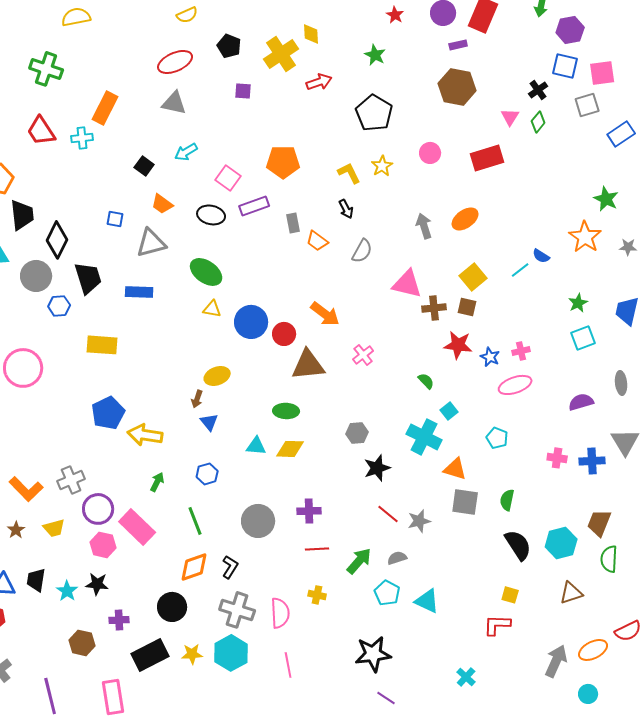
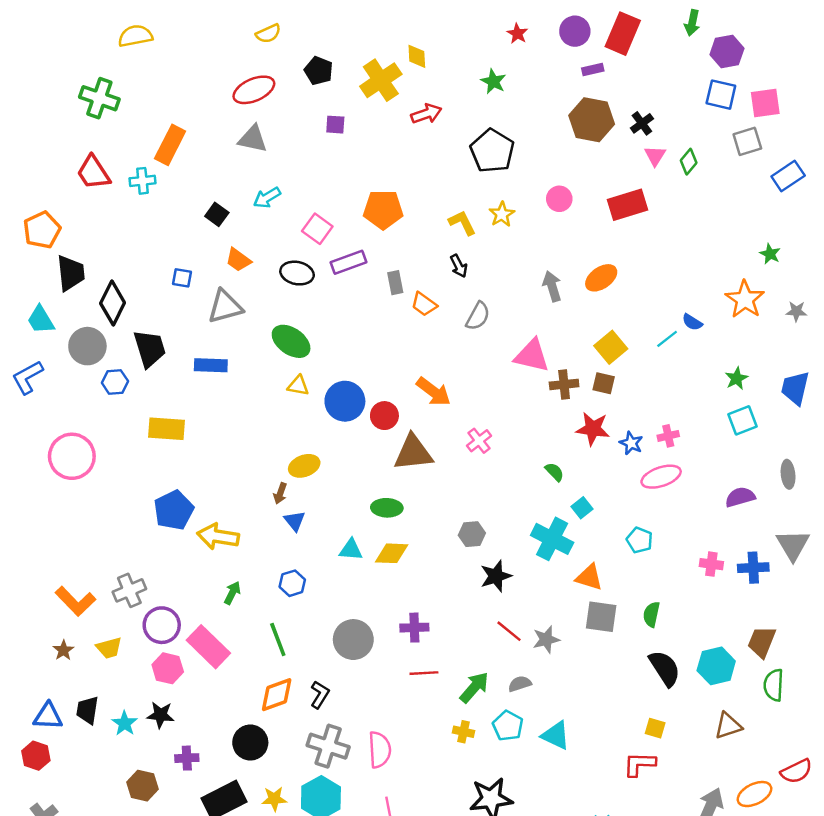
black cross: (538, 90) -> (642, 123), moved
green star: (606, 199) -> (770, 254), size x0.7
yellow cross: (317, 595) -> (463, 732), moved

